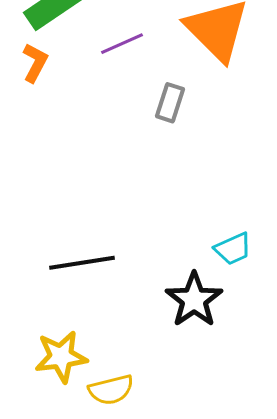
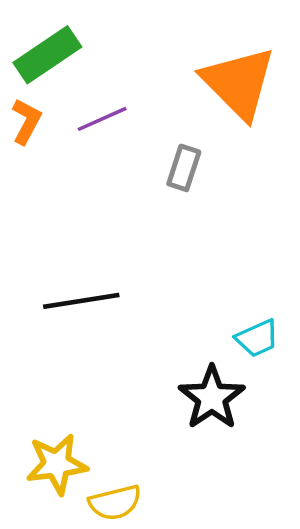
purple line: (122, 44) -> (102, 119), moved
black line: (82, 263) -> (81, 301), moved

